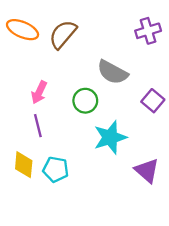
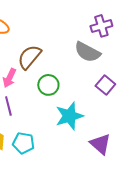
brown semicircle: (63, 34) -> (29, 57), moved
gray semicircle: (113, 72) -> (87, 52), moved

